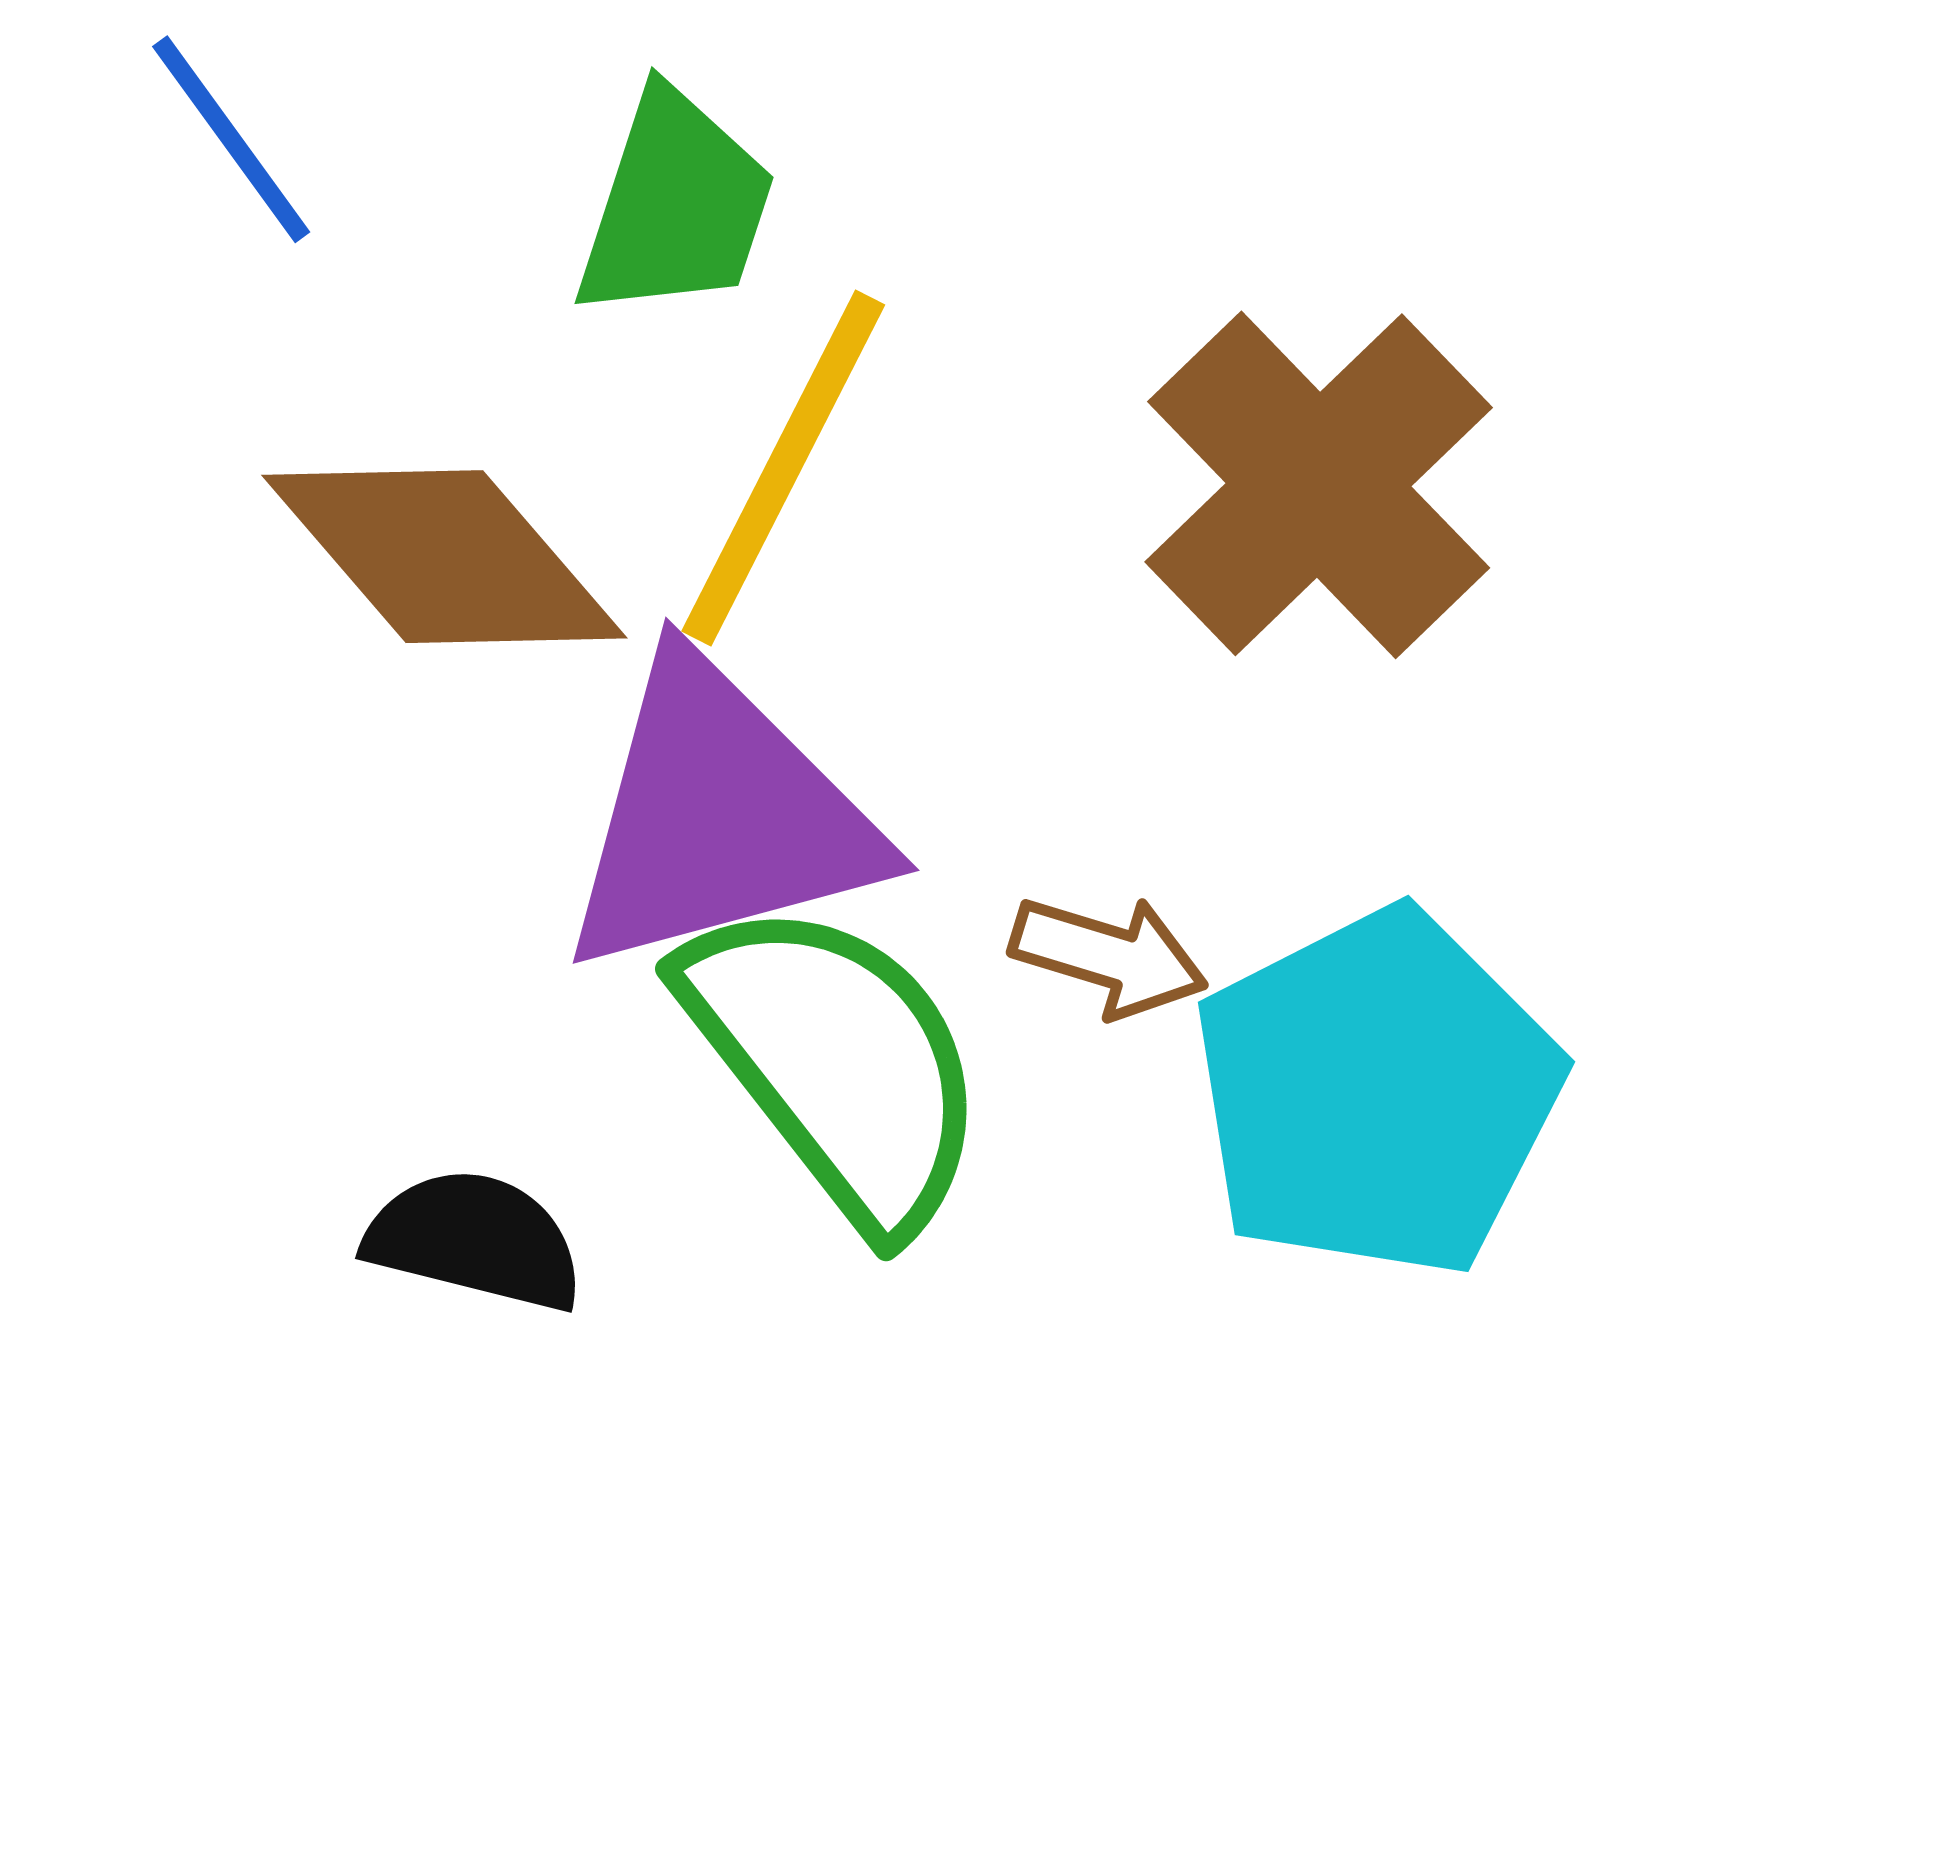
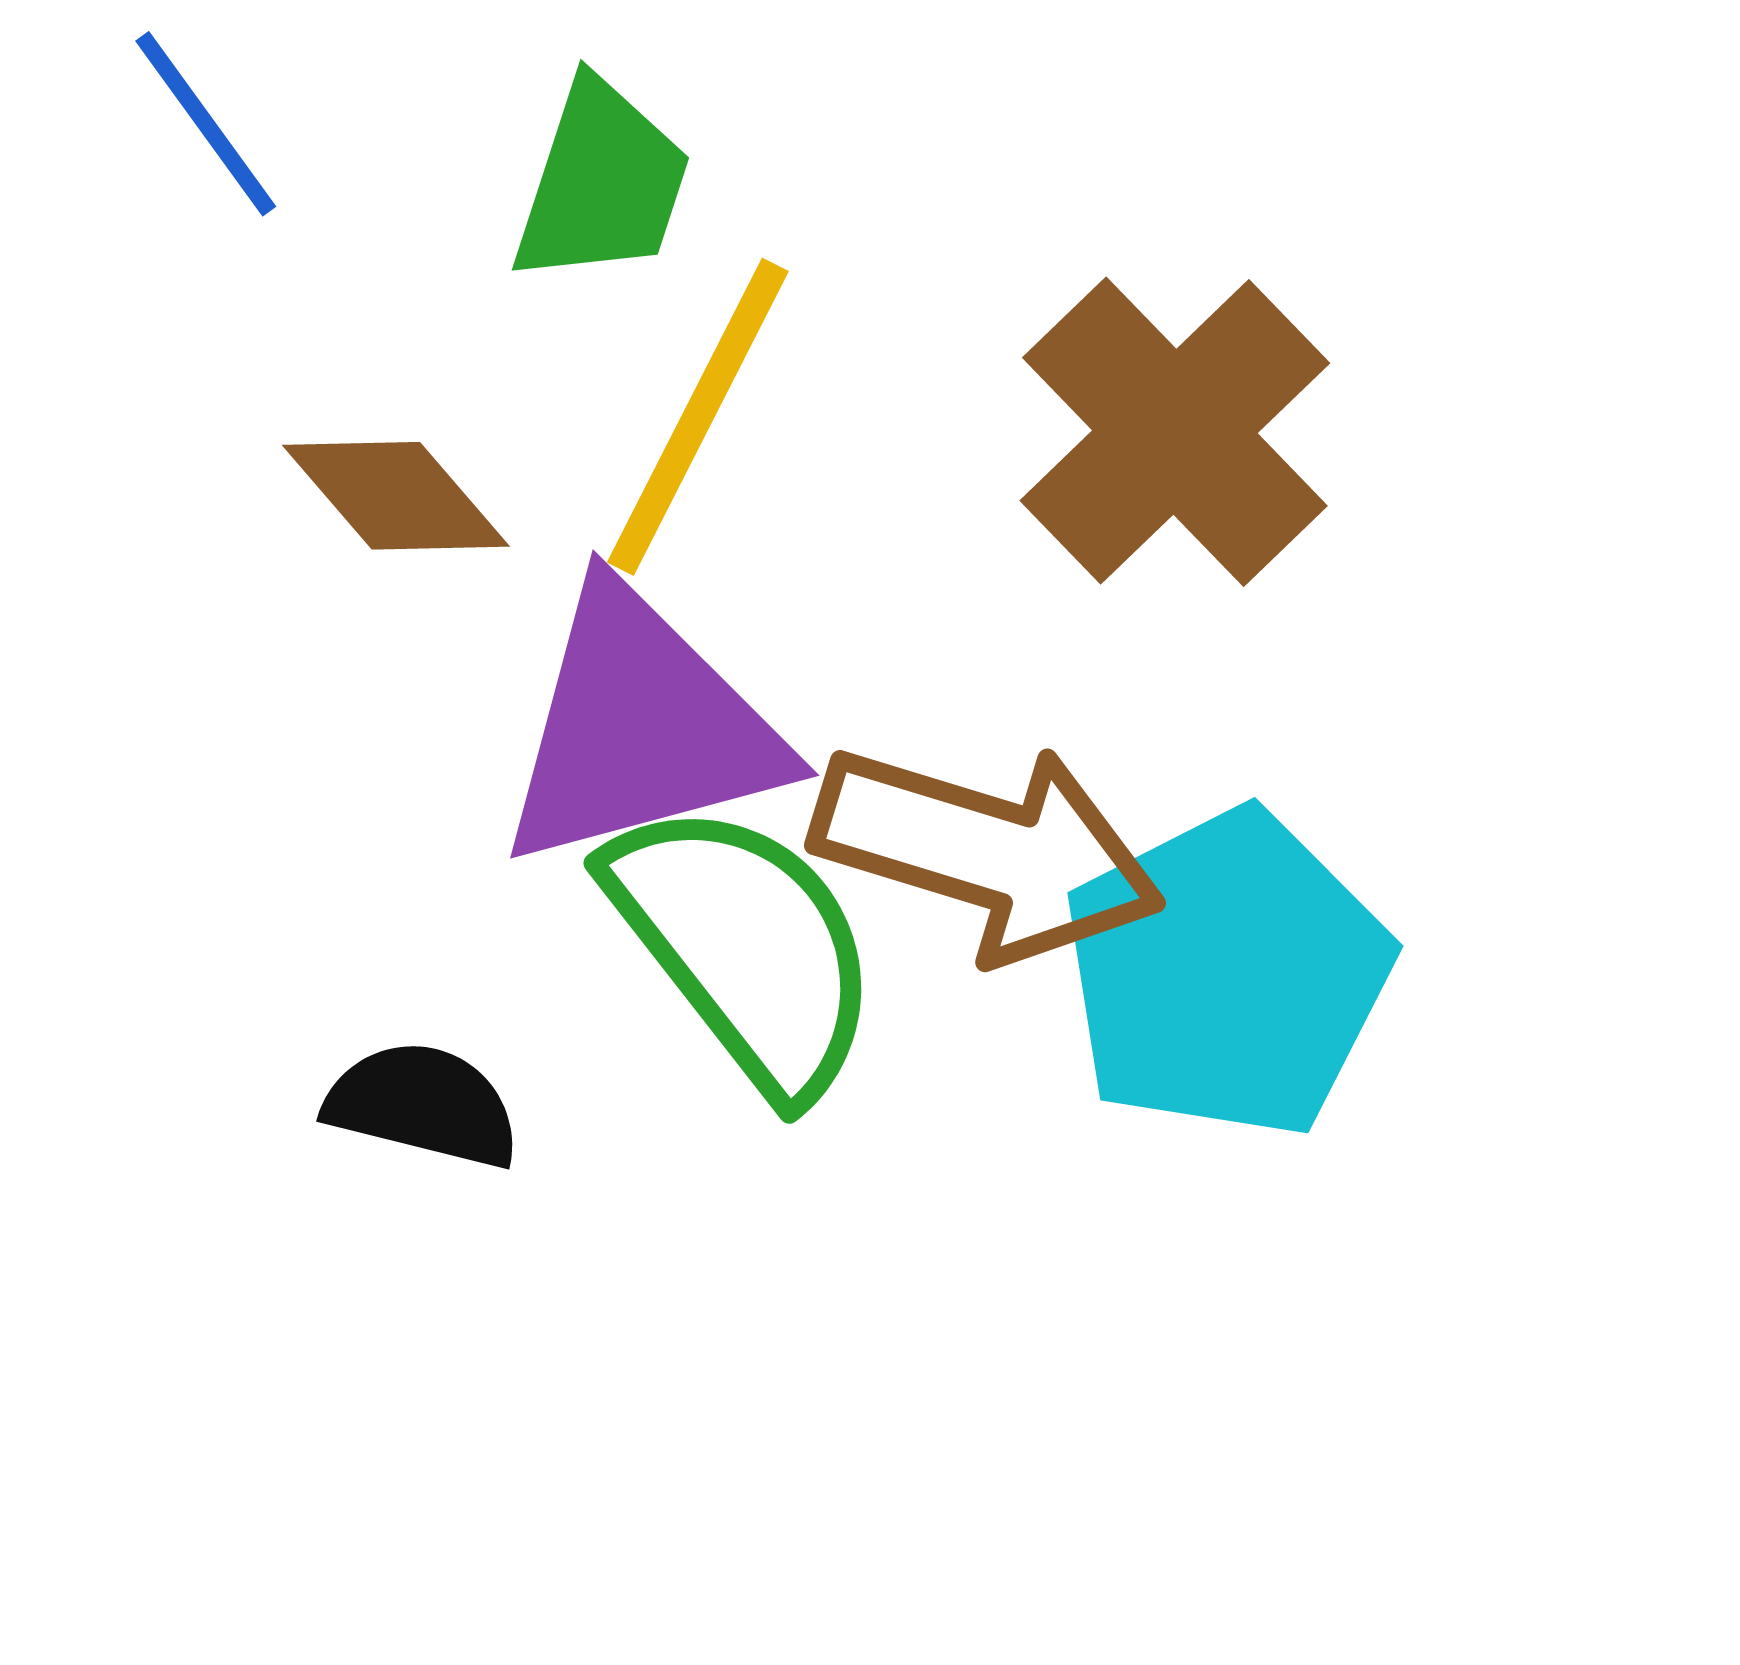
brown diamond: (444, 557) -> (396, 496), size x0.7
brown arrow: (1109, 956) -> (988, 852), size x2.0

